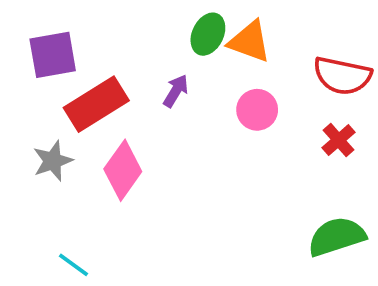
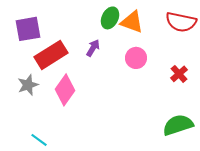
red semicircle: (342, 76) -> (181, 22), moved

